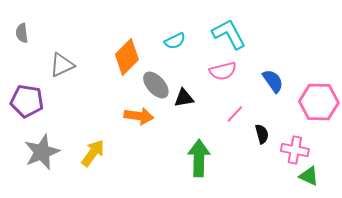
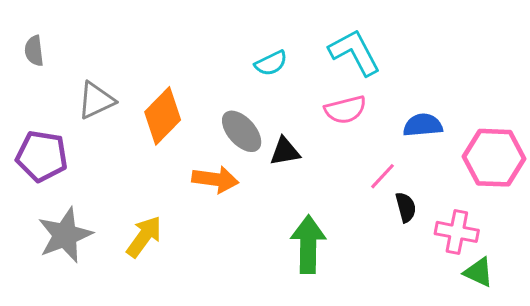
orange diamond: (127, 57) -> (163, 116), moved
blue semicircle: (273, 81) -> (423, 125), turned -60
pink line: (235, 114) -> (383, 176), moved

